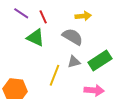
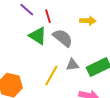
gray semicircle: (73, 37) -> (63, 38), moved

